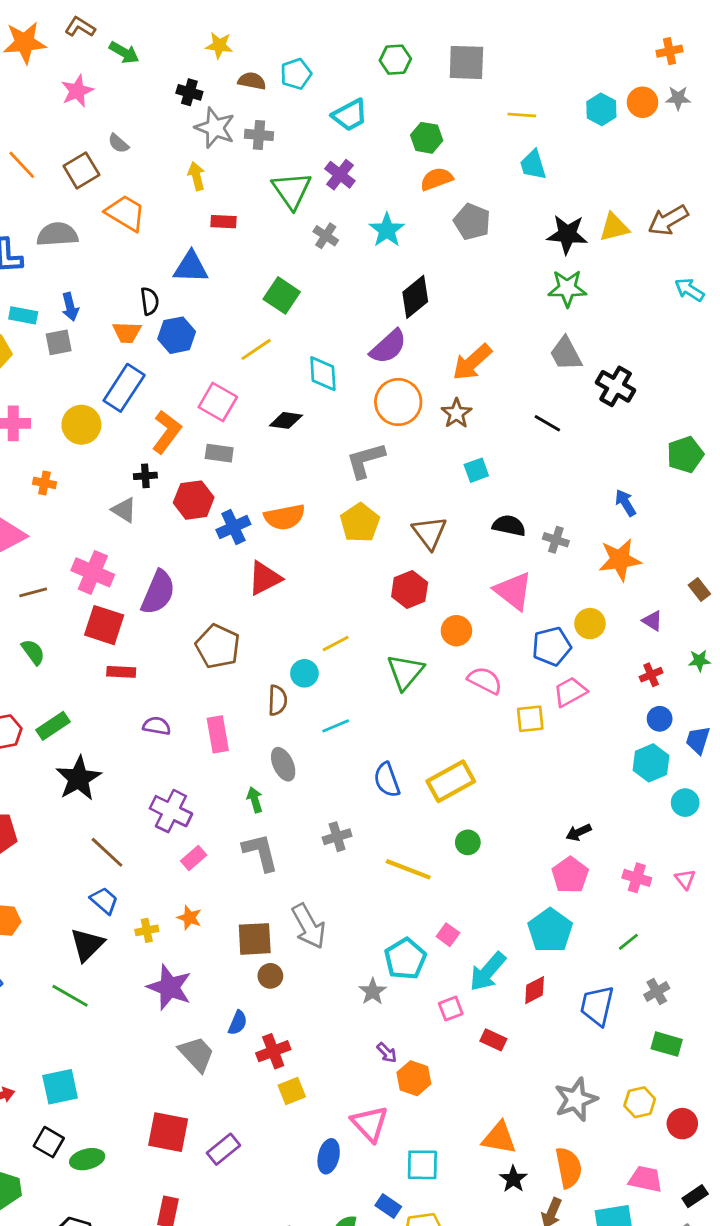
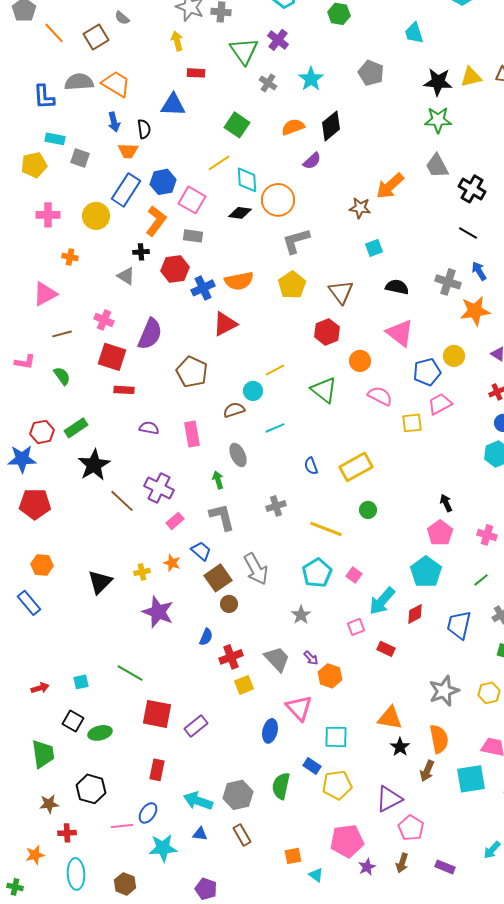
orange semicircle: (437, 179) -> (293, 127), moved
orange trapezoid: (125, 213) -> (116, 84), moved
blue arrow: (70, 307) -> (114, 122), moved
blue hexagon: (177, 335) -> (163, 182), moved
gray square: (59, 342) -> (80, 158), turned 30
purple semicircle: (388, 347) -> (312, 161), size x0.7
orange arrow: (472, 362) -> (390, 186), moved
cyan diamond: (323, 374) -> (247, 180), moved
orange circle: (398, 402) -> (278, 200), moved
brown star: (456, 413) -> (360, 208), turned -30
black line: (547, 423) -> (468, 233), moved
gray cross: (556, 540) -> (448, 282), moved, size x1.4
pink cross: (93, 572) -> (104, 320), size x0.7
green triangle: (405, 672) -> (324, 390), turned -32
brown semicircle: (277, 700) -> (234, 410), turned -110
blue semicircle: (387, 780) -> (311, 466), size x0.7
black arrow: (579, 832) -> (446, 503), turned 90
brown line: (107, 852) -> (122, 501), moved
blue trapezoid: (104, 901) -> (201, 551), moved
brown square: (255, 939) -> (218, 578), turned -32
cyan pentagon: (405, 959) -> (317, 573), moved
green line: (70, 996) -> (130, 673), moved
gray trapezoid: (196, 1054) -> (277, 659), moved
cyan square: (60, 1087) -> (81, 682), size x0.6

